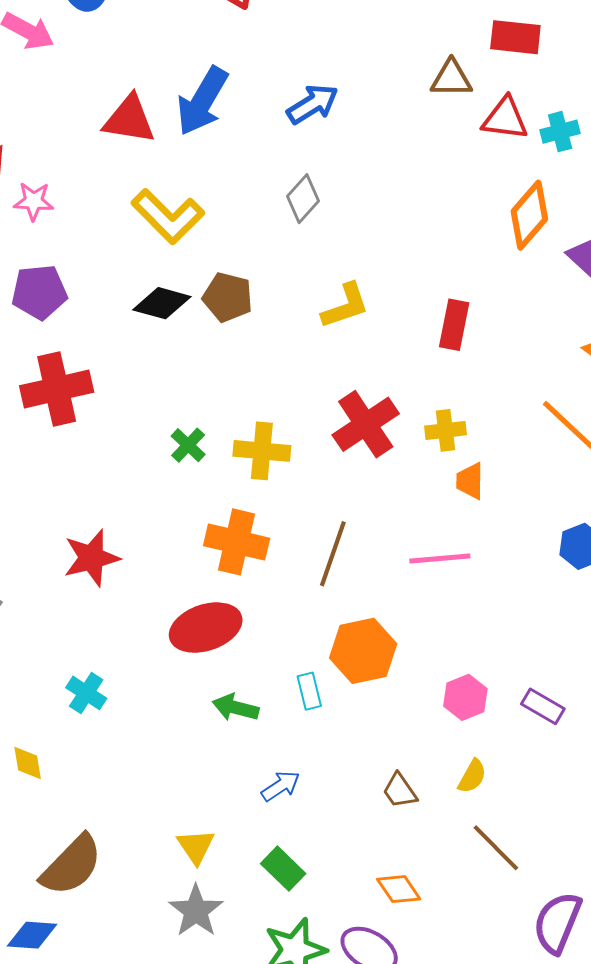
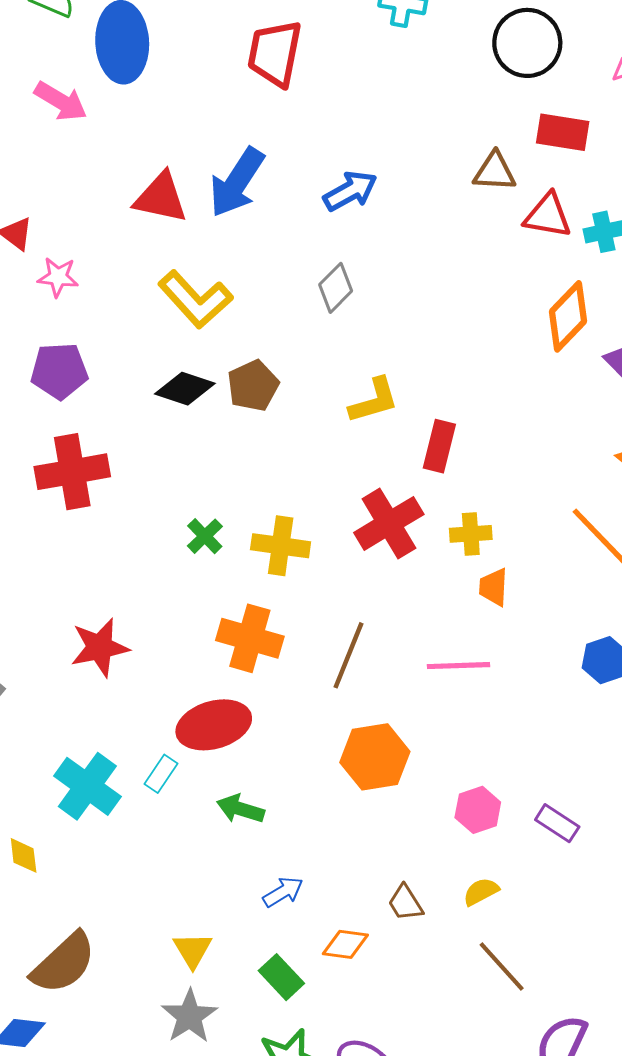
brown pentagon: (228, 297) -> (253, 386), turned 30
red rectangle: (454, 325) -> (439, 446), moved
cyan rectangle: (309, 691) -> (161, 774), moved, turned 45
cyan cross: (86, 693) -> (87, 786), size x1.6
yellow semicircle: (472, 776) -> (481, 892), turned -150
orange diamond: (399, 889) -> (345, 944), moved, turned -51

